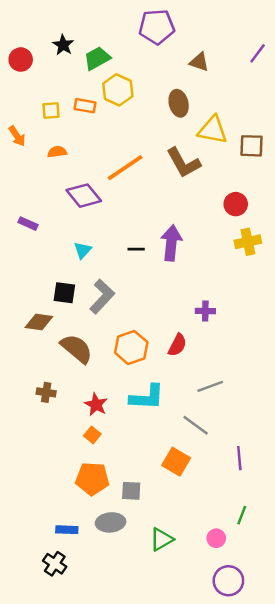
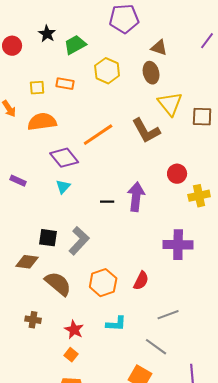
yellow hexagon: (118, 90) -> (107, 71), moved
brown ellipse: (179, 103) -> (151, 73), moved
yellow triangle: (213, 130) -> (170, 104), turned 40
orange semicircle: (57, 152) -> (42, 122), size x1.8
red circle: (236, 204) -> (177, 174), moved
cyan triangle: (83, 250) -> (63, 187), moved
purple cross: (205, 311) -> (178, 245), moved, size x1.8
cyan L-shape: (147, 397) -> (116, 324), size x0.7

